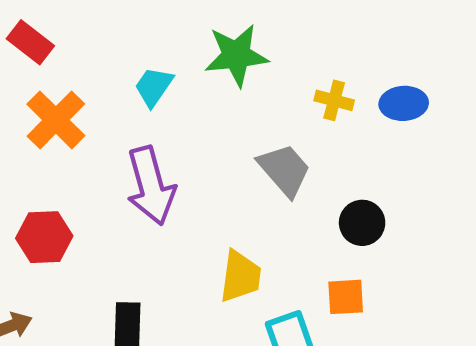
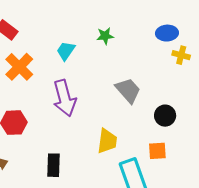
green star: (236, 55) -> (105, 36), size x0.6
yellow cross: (334, 100) -> (181, 55), moved
blue ellipse: (404, 103) -> (167, 33), moved

